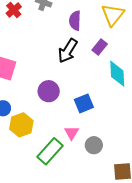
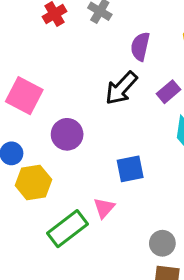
purple circle: (49, 91) -> (67, 134), moved
gray circle: (94, 145) -> (162, 243), moved

